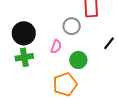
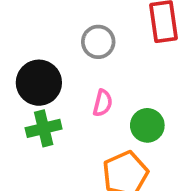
gray circle: (72, 26) -> (98, 42), moved

